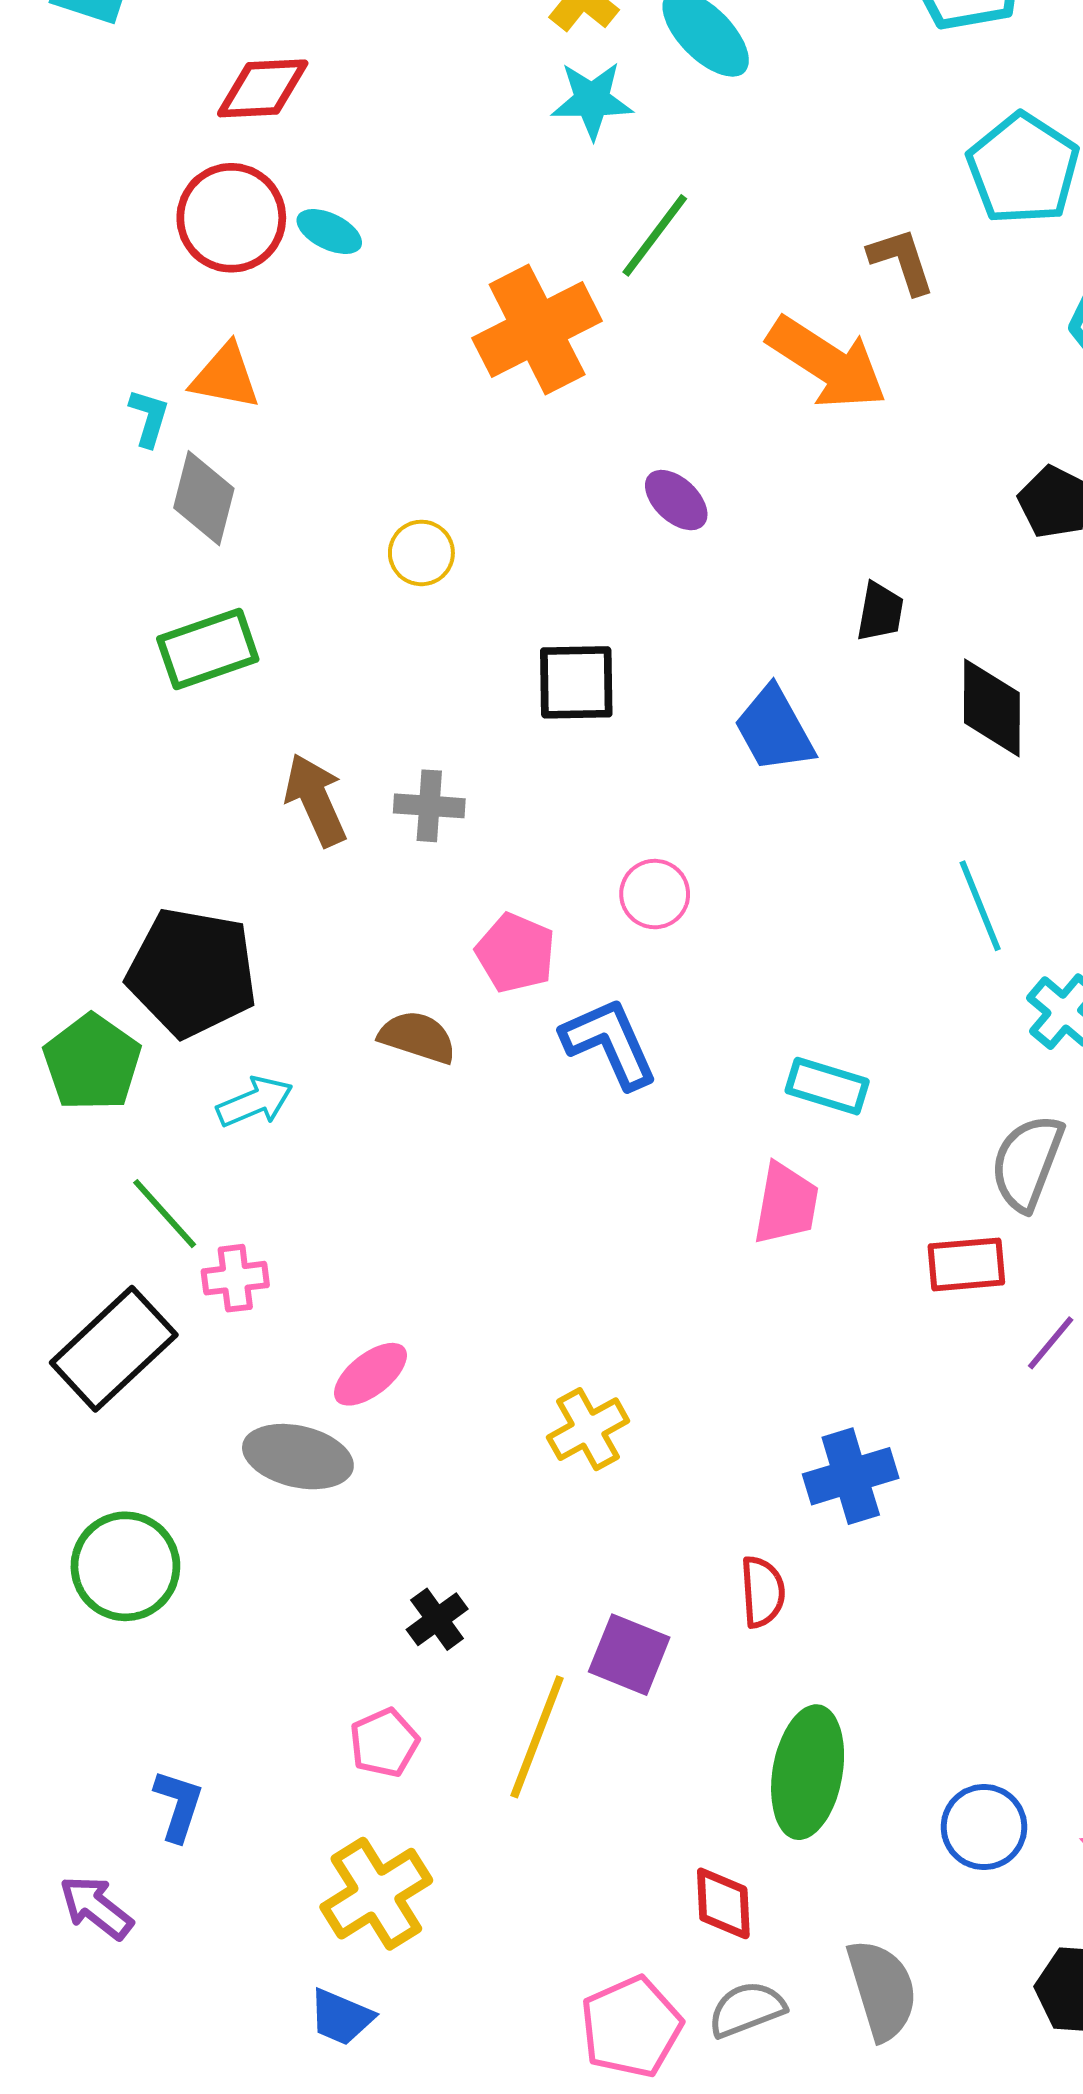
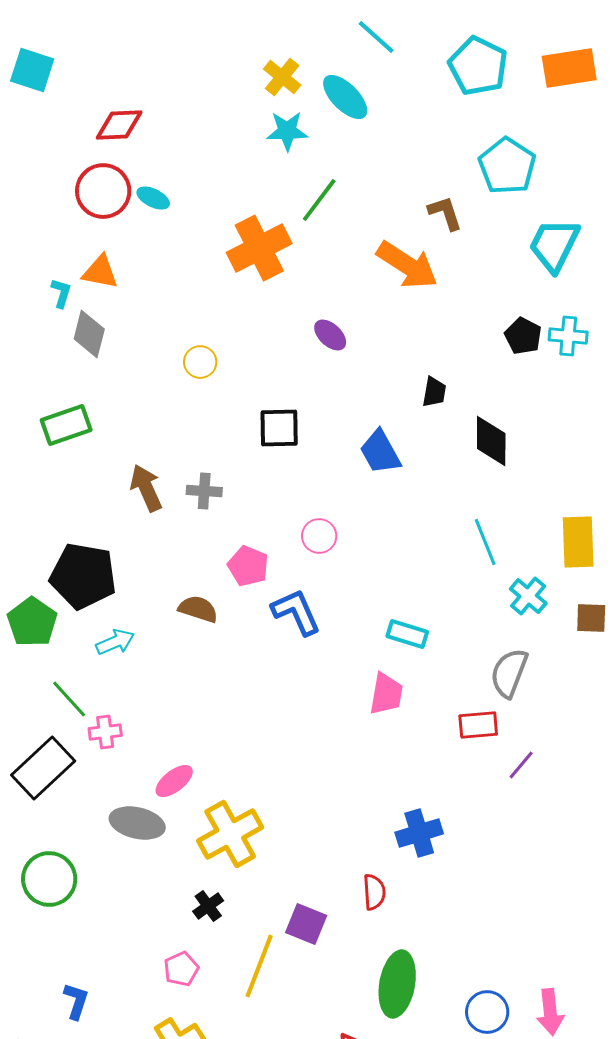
green rectangle: (208, 649) -> (66, 425), moved
yellow cross: (588, 1429) -> (230, 834), moved, size x1.6

